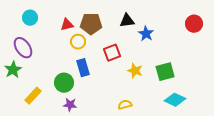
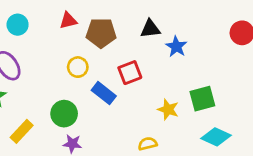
red triangle: (67, 25) -> (68, 21), moved
yellow circle: (78, 42) -> (78, 67), moved
blue rectangle: (83, 68) -> (104, 93), moved, turned -36
yellow star: (135, 71) -> (168, 109), moved

